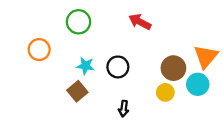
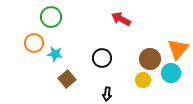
green circle: (79, 22) -> (51, 17), moved
cyan star: (85, 66) -> (55, 54), moved

